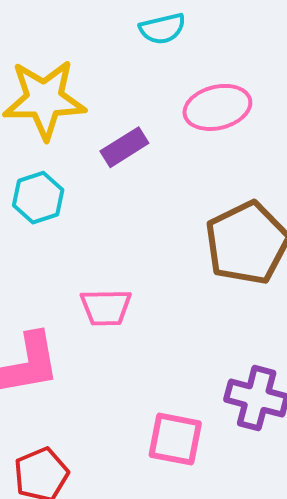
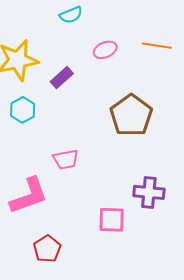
pink ellipse: (217, 107) -> (105, 50), size x0.7

